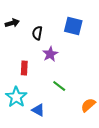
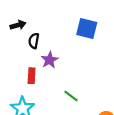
black semicircle: (37, 33) -> (34, 41), moved
purple star: (50, 54) -> (50, 60), moved

